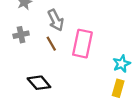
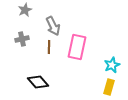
brown line: (51, 44) -> (49, 47), turned 32

